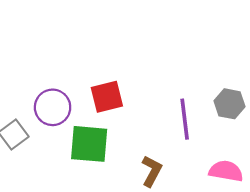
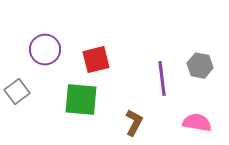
purple circle: (53, 107) -> (45, 50), moved

